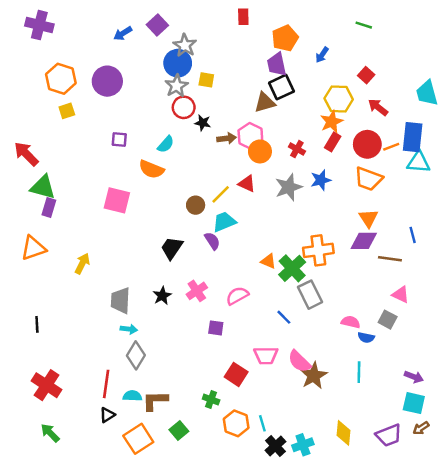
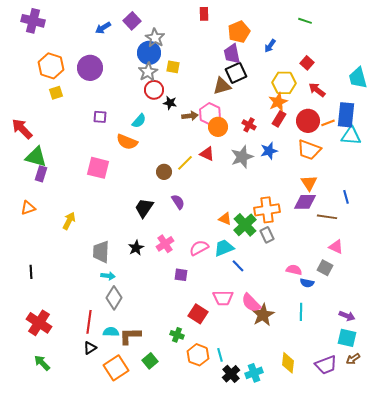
cyan trapezoid: (224, 222) -> (224, 248), moved
orange triangle: (33, 248) -> (28, 208), size x0.7
gray rectangle: (310, 295) -> (267, 235), moved, size x0.7

